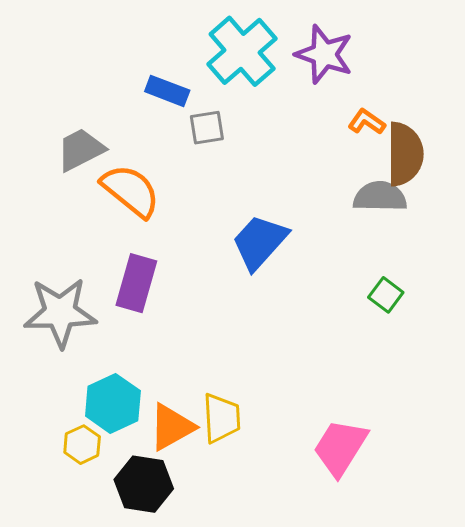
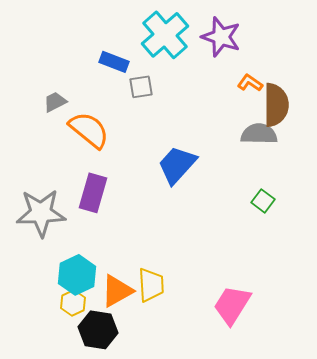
gray trapezoid: (81, 150) -> (55, 102), size x0.7
yellow hexagon: (82, 445) -> (73, 303), moved

